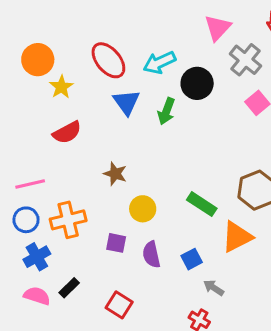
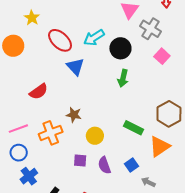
yellow star: (61, 87) -> (32, 18), moved
green arrow: (166, 111) -> (123, 78), moved
orange cross: (68, 220) -> (51, 133), moved

